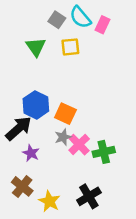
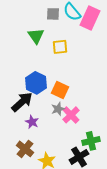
gray square: (57, 20) -> (53, 14), turned -32
pink rectangle: (103, 25) -> (90, 18), size x1.6
yellow square: (70, 47) -> (60, 47), moved
green cross: (104, 152) -> (91, 141), moved

